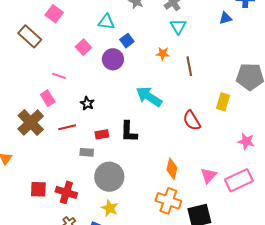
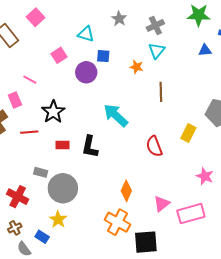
blue square: (127, 41) -> (103, 56), turned 32
orange star: (163, 54) -> (137, 67), moved
black star: (87, 103) -> (53, 112), size x1.6
gray rectangle: (87, 152) -> (41, 172), moved

